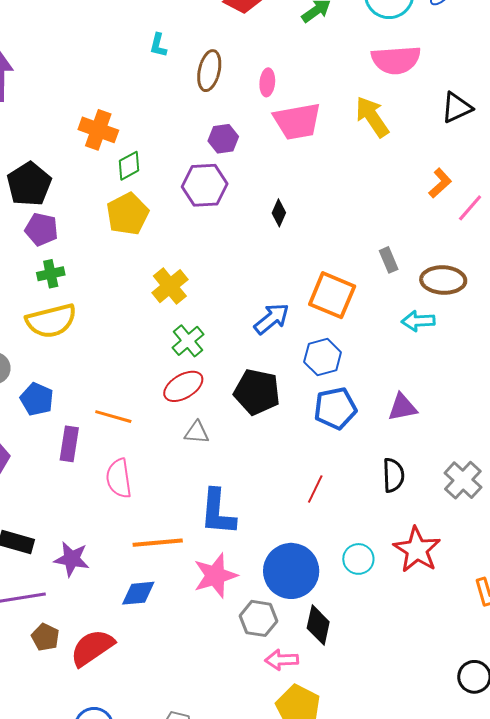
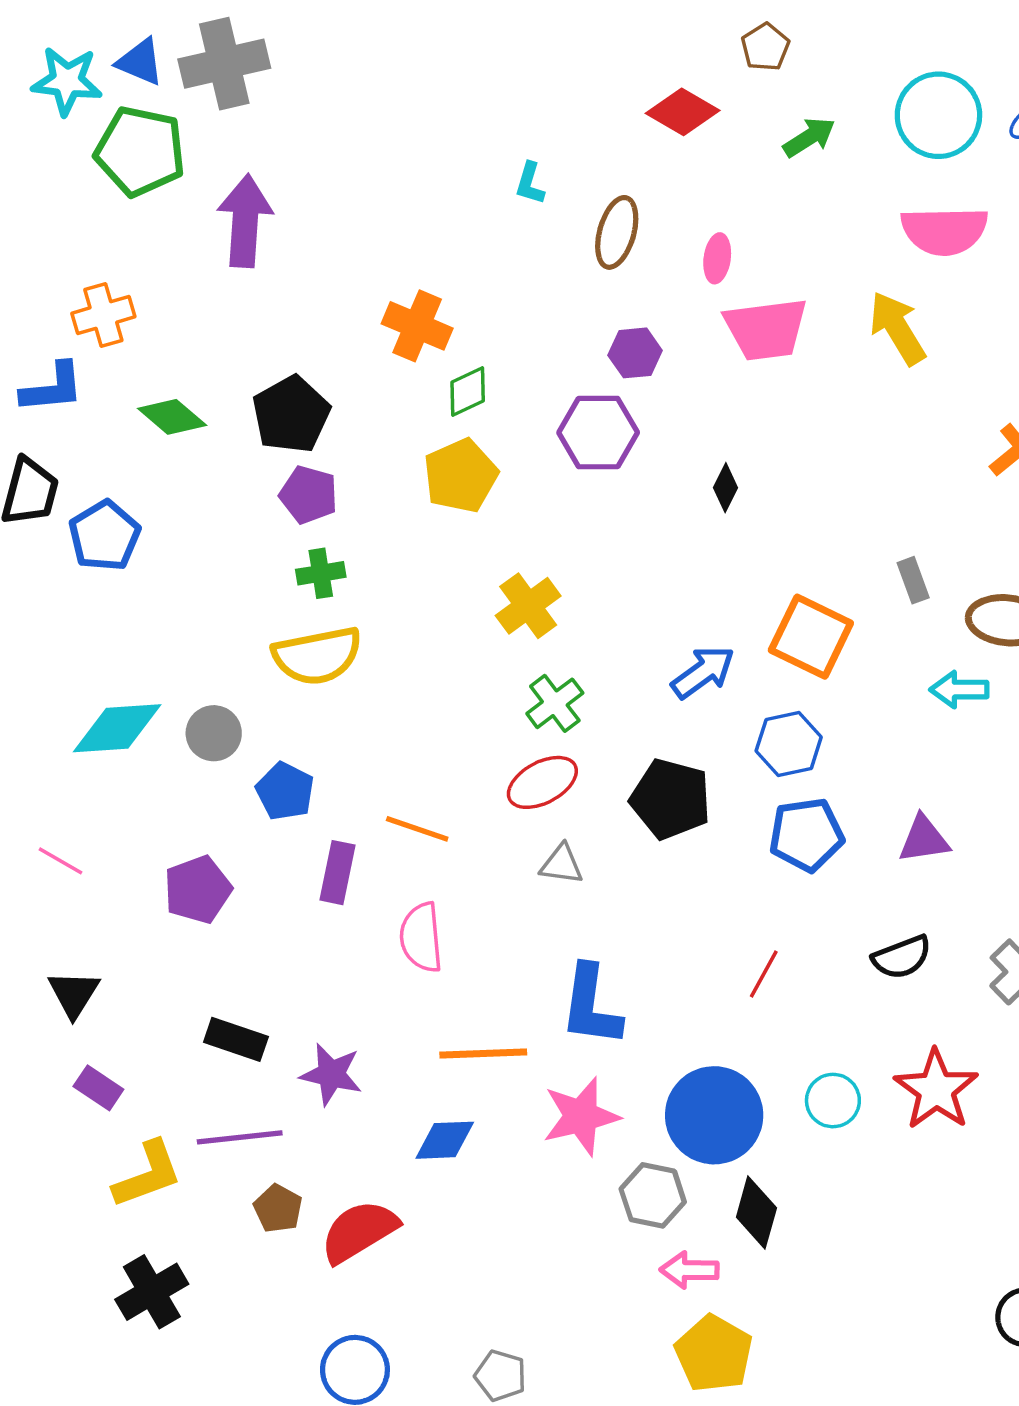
black semicircle: (393, 475) -> (902, 957), turned 68

